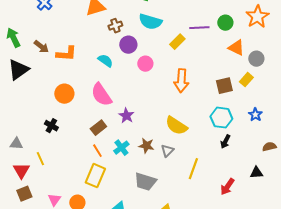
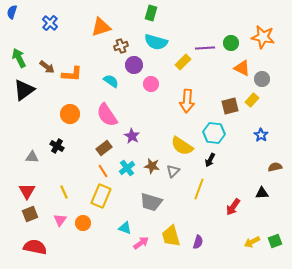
orange star: (257, 17) -> (263, 37), turned -30
cyan hexagon: (221, 118) -> (214, 133), moved
black arrow: (225, 142) -> (210, 160), moved
gray triangle: (16, 144) -> (32, 157), moved
yellow line: (40, 159) -> (64, 192), moved

